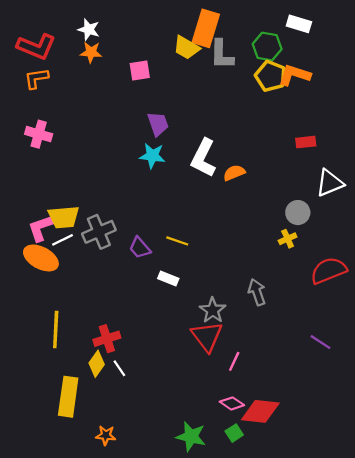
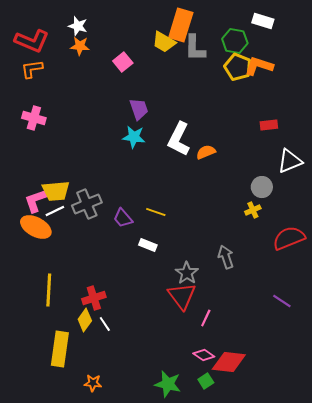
pink square: (140, 70) -> (123, 62), turned -30

